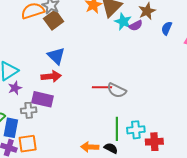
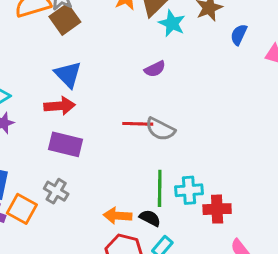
purple semicircle: (136, 26) -> (155, 69), moved
purple rectangle: (42, 99) -> (66, 144), moved
gray cross: (29, 110) -> (56, 191), moved, turned 35
orange square: (28, 144) -> (22, 209), turned 36

